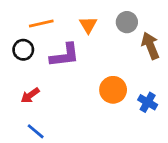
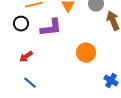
blue cross: (148, 102) -> (111, 81), moved

